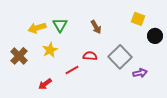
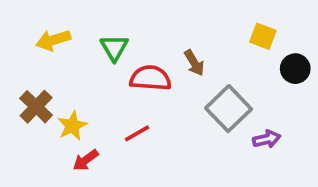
brown arrow: (96, 27) -> (194, 63), moved
yellow arrow: (37, 28) -> (53, 40), moved
yellow star: (50, 50) -> (72, 126), moved
red semicircle: (90, 56) -> (150, 78), moved, size x1.5

